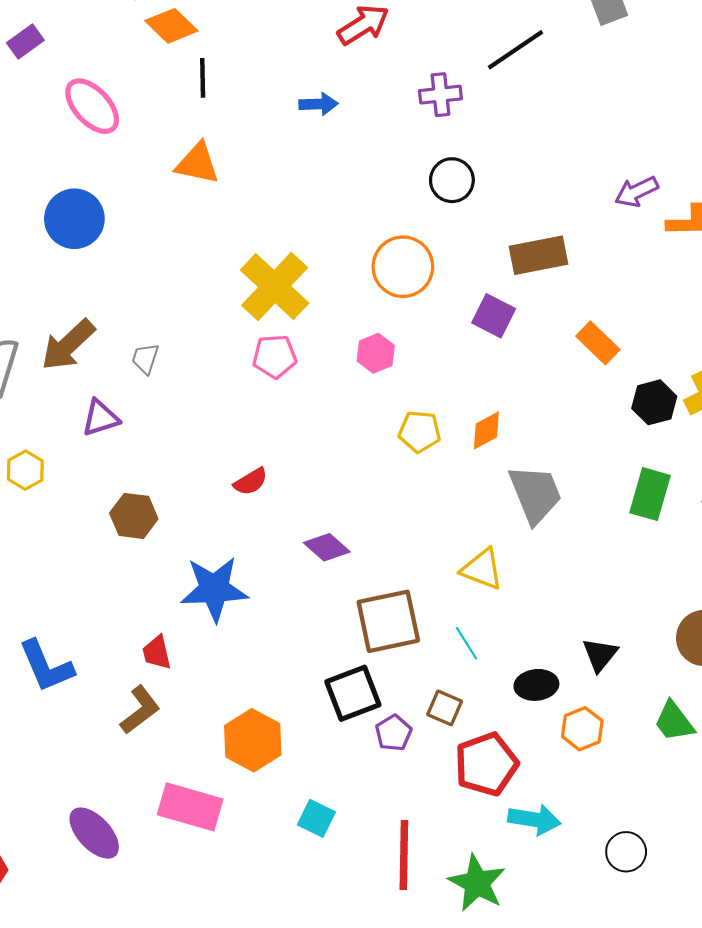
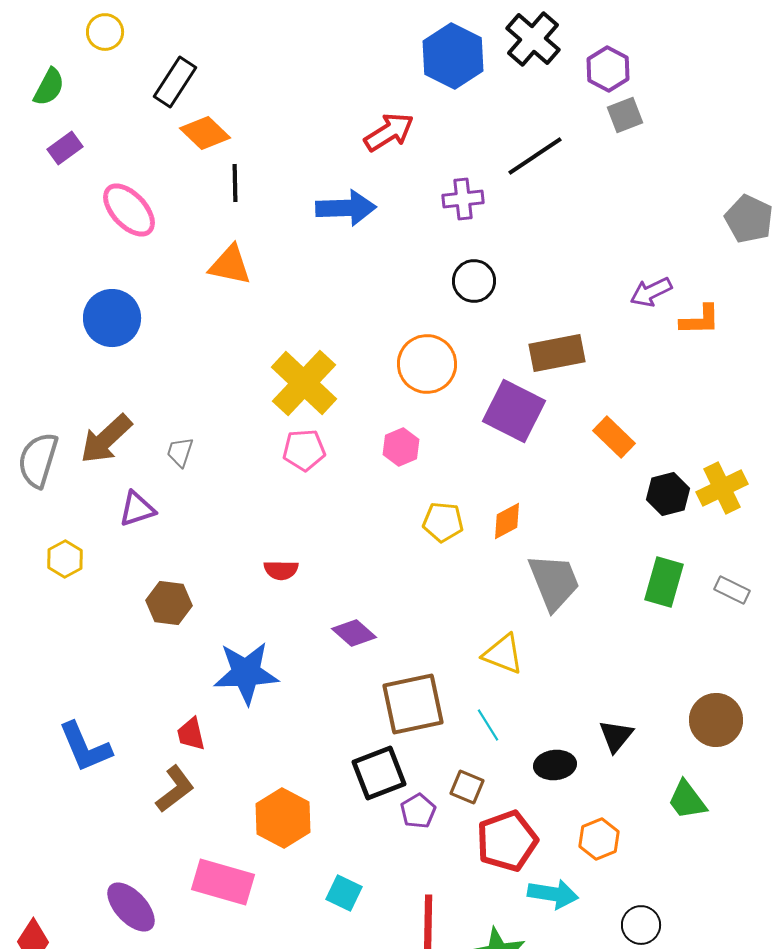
blue arrow: (318, 104) -> (346, 208), size x1.6
purple square: (494, 316) -> (514, 411), size x1.5
red semicircle: (251, 482) -> (281, 570), turned 32
orange hexagon: (582, 729) -> (599, 839), moved

